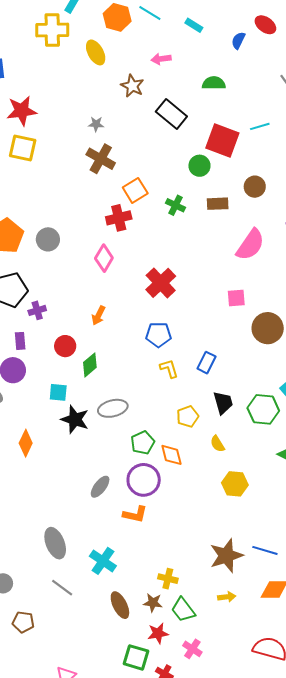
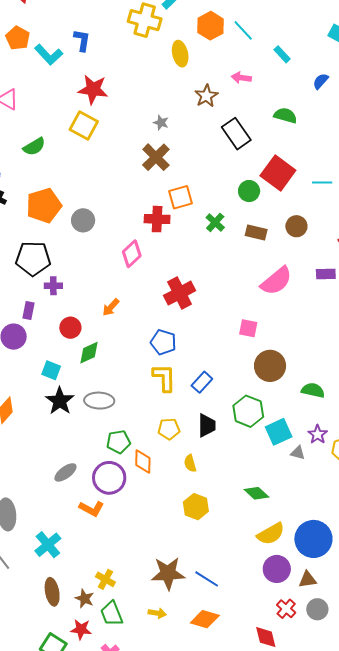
cyan line: (260, 126) -> (322, 182), moved
yellow L-shape: (169, 369) -> (164, 378), size x1.4
green hexagon: (263, 409) -> (248, 411), moved

